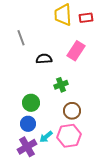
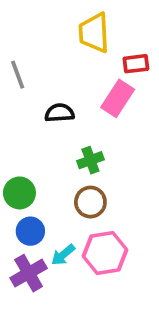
red rectangle: (86, 18) -> (136, 64), moved
green circle: (31, 103) -> (19, 193), moved
brown circle: (72, 111) -> (90, 202), moved

